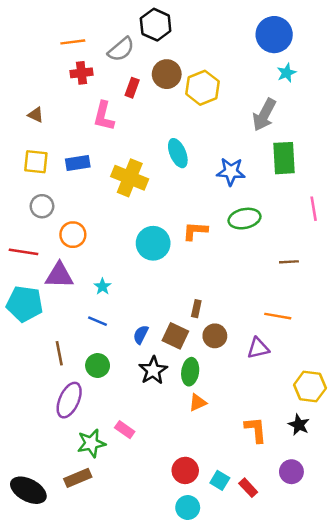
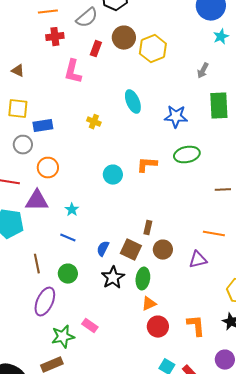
gray arrow: (264, 115) -> (203, 71), size x0.6
blue rectangle: (78, 163) -> (43, 126), moved
yellow cross: (130, 178) -> (94, 122), size x0.5
cyan circle: (153, 243) -> (113, 175), size x0.7
red circle: (185, 470) -> (158, 327), moved

